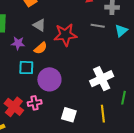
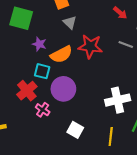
gray triangle: (39, 25) -> (70, 22), moved
orange semicircle: (41, 48) -> (61, 54), size x1.5
pink cross: (35, 103) -> (43, 110), turned 32
red cross: (14, 107) -> (27, 91), moved

